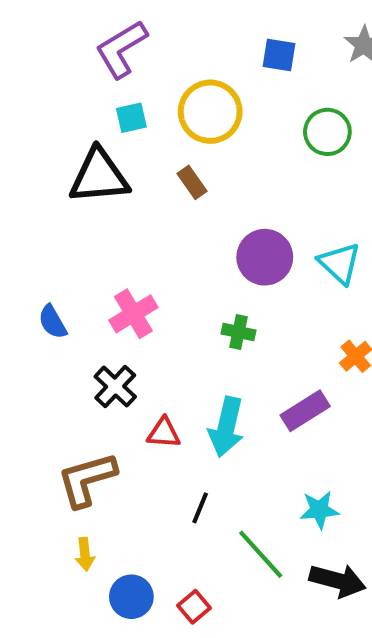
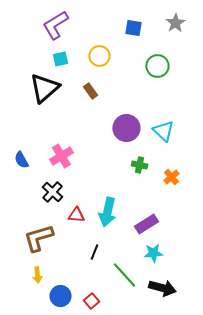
yellow circle: (210, 112) -> (99, 56), size x0.7
black triangle: (99, 176) -> (44, 88), turned -36
green cross: (238, 332) -> (139, 165), moved
purple rectangle: (305, 411) -> (146, 224), moved

